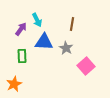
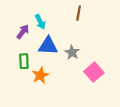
brown line: (72, 24) -> (79, 13), moved
orange star: (14, 84) -> (40, 75), moved

